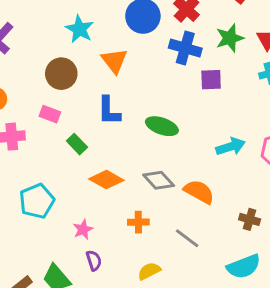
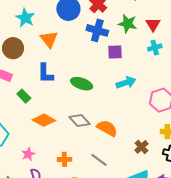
green star: (230, 38) -> (128, 24), turned 30
cyan arrow: (231, 147) -> (126, 83), moved
brown cross: (250, 219) -> (141, 147), turned 32
orange cross: (138, 222) -> (64, 159), moved

